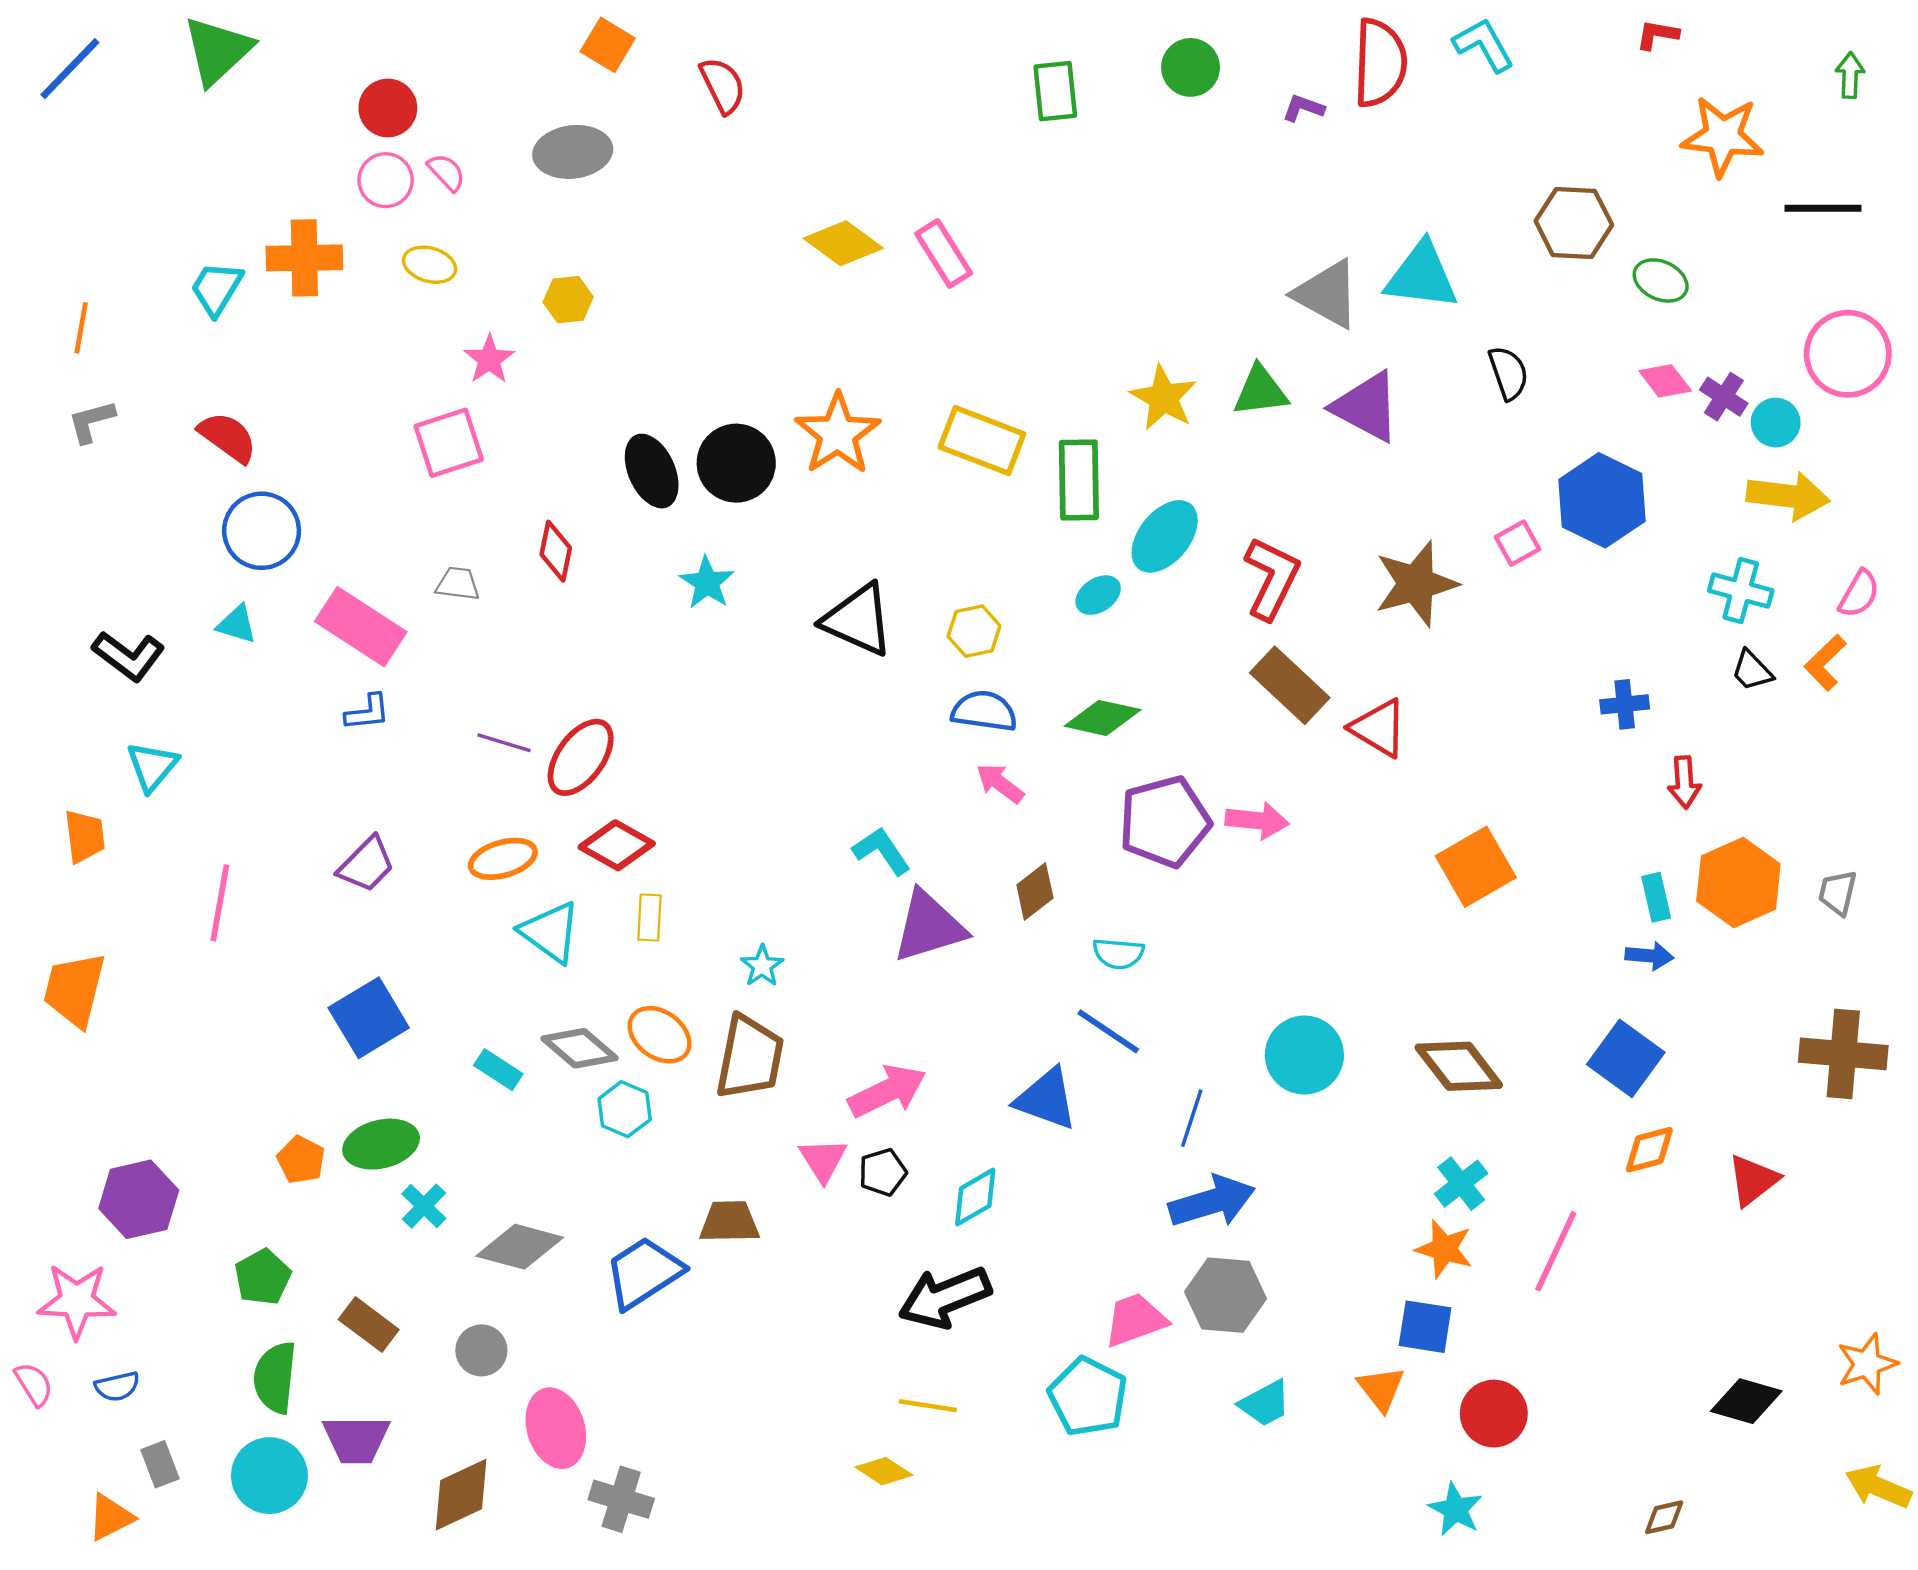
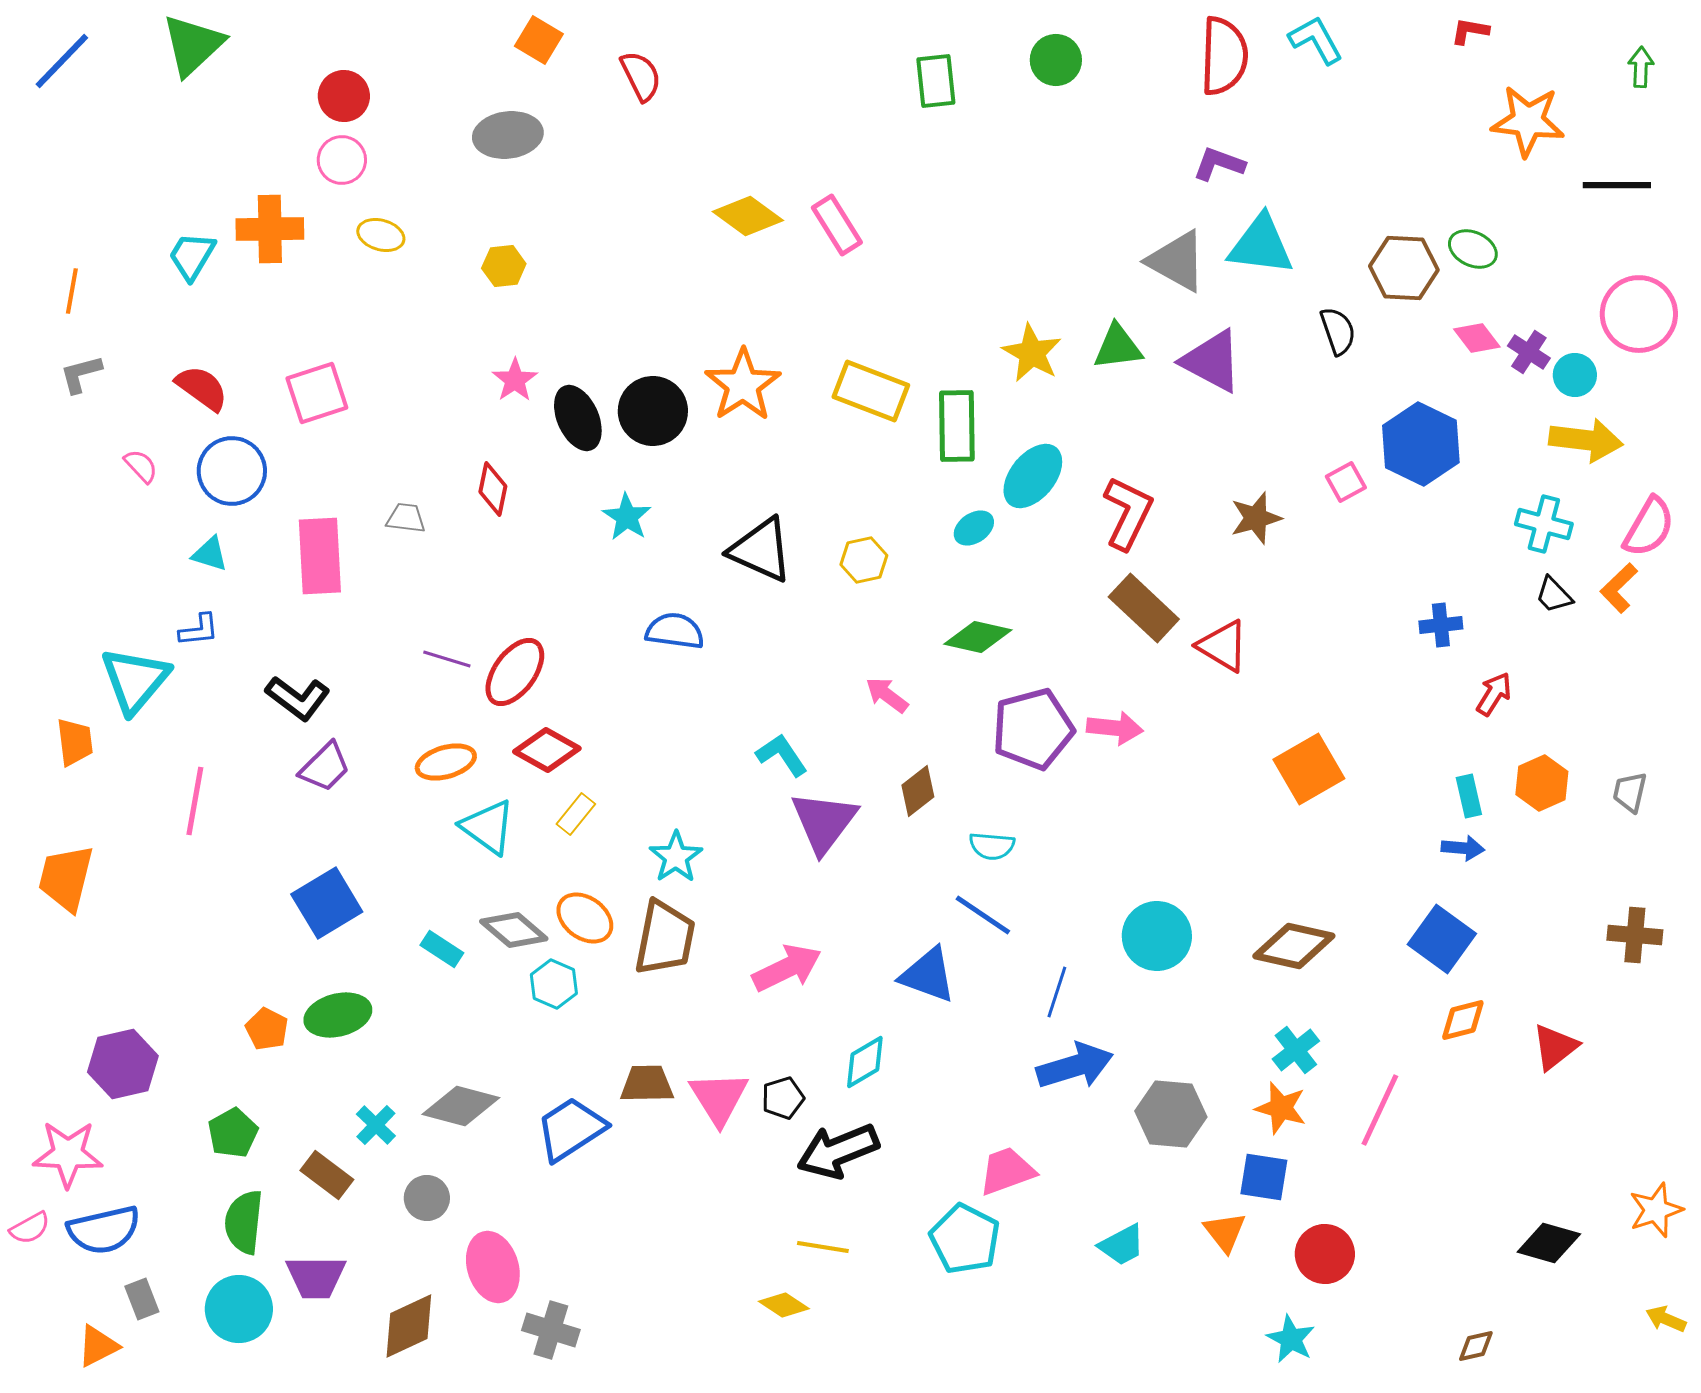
purple L-shape: (1303, 108) -> (1219, 164), moved, size x1.4
pink semicircle: (446, 172) -> (141, 466), moved
brown hexagon: (1574, 223) -> (1404, 268), moved
pink star: (489, 359) -> (515, 380), moved
pink square: (449, 443) -> (317, 393), moved
brown star: (1416, 584) -> (1256, 518), size x0.7
pink semicircle: (1859, 594) -> (1649, 527), size x1.4
pink rectangle: (361, 627) -> (320, 556), turned 54
black L-shape: (129, 656) -> (298, 698), moved
blue semicircle: (984, 711) -> (675, 631), moved
blue L-shape: (368, 712) -> (199, 630), moved
cyan triangle: (152, 766) -> (135, 680), size x1.5
red arrow: (1684, 782) -> (1494, 694), turned -144
orange hexagon: (1738, 883) -> (1542, 783), size x0.7
yellow rectangle: (649, 917) -> (576, 814), turned 36
purple triangle: (929, 926) -> (824, 822), turned -36
cyan star: (762, 966) -> (676, 857), size x1.4
brown cross: (1843, 1054) -> (1635, 935), size x0.7
brown diamond: (1459, 1066) -> (1294, 946), turned -40
pink triangle: (823, 1160) -> (719, 1098), moved, size x1.4
black pentagon: (883, 1172) -> (783, 1098), moved
cyan cross: (424, 1206) -> (376, 1125), moved
gray hexagon: (1225, 1295) -> (1171, 1114), moved
pink semicircle: (34, 1384) -> (30, 1228), turned 93
blue semicircle: (117, 1386) -> (104, 1230), size x1.8
yellow arrow: (1878, 1487) -> (1666, 1319), size x0.7

